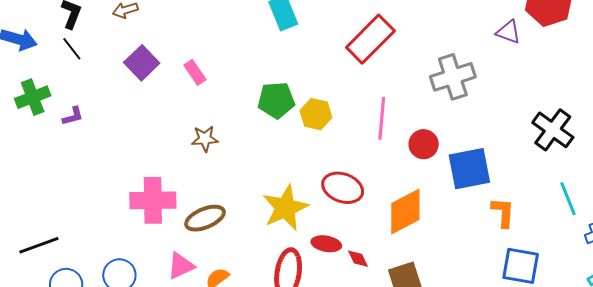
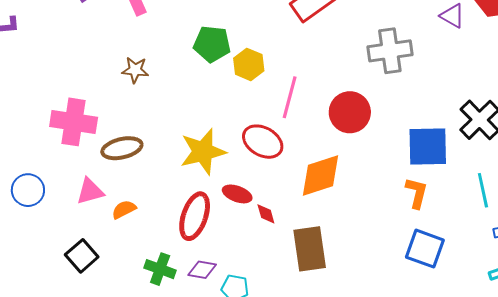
pink line: (382, 118) -> (290, 97), moved
red circle: (424, 144) -> (350, 112), size x1.4
blue square: (469, 169) -> (428, 146), moved

